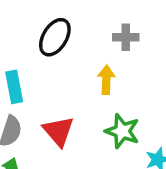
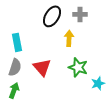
black ellipse: (55, 37) -> (52, 16), moved

